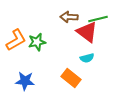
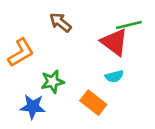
brown arrow: (69, 17) -> (60, 22), moved, turned 36
green star: (37, 42) -> (52, 82), moved

